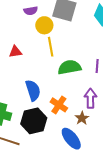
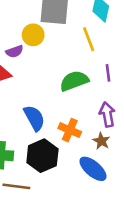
purple semicircle: (31, 11) -> (14, 51), moved
yellow line: (51, 47) -> (89, 39), moved

